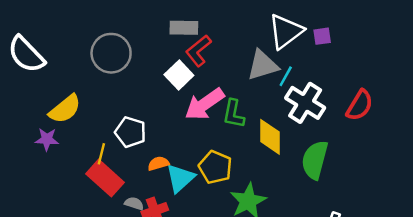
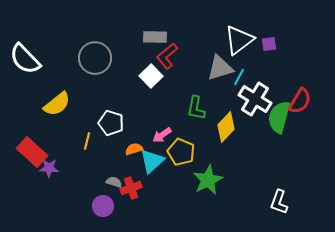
pink arrow: (204, 104) -> (162, 135), moved, size x0.6
yellow diamond: (270, 137) -> (226, 127), turned 44
purple star: (47, 139) -> (49, 168), moved
green semicircle: (315, 160) -> (279, 117), moved
red rectangle: (105, 178) -> (32, 152), moved

